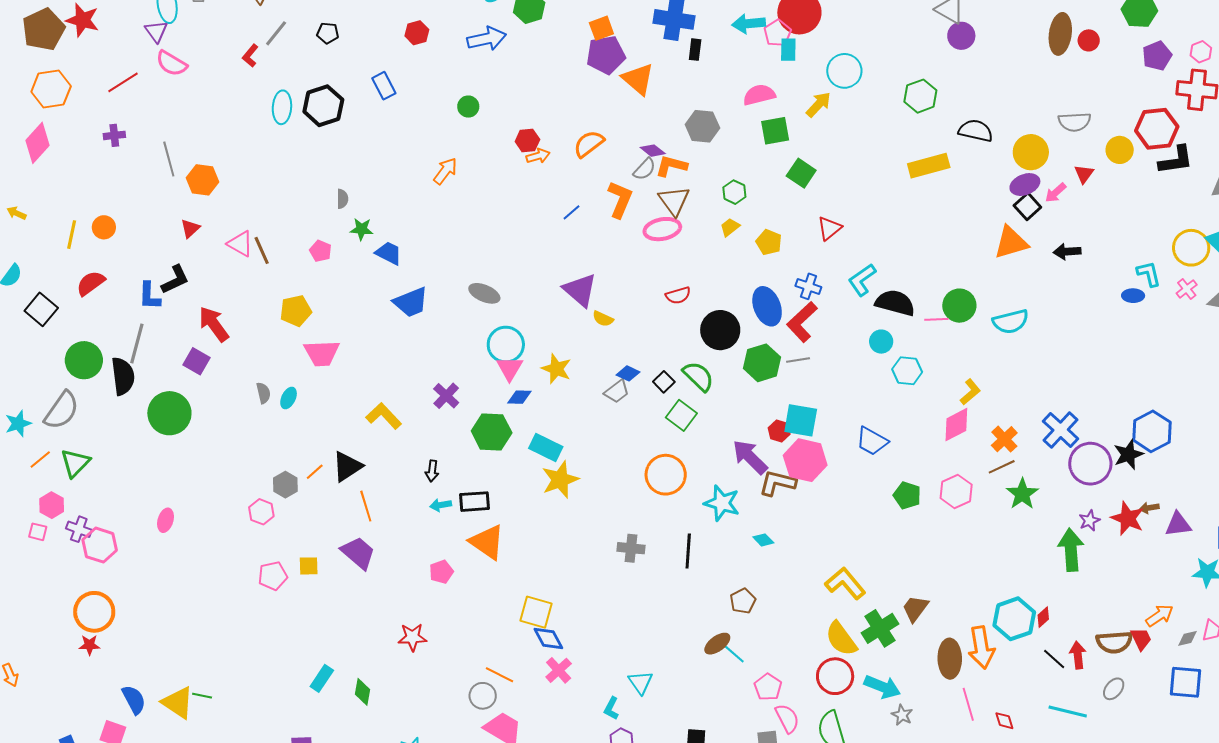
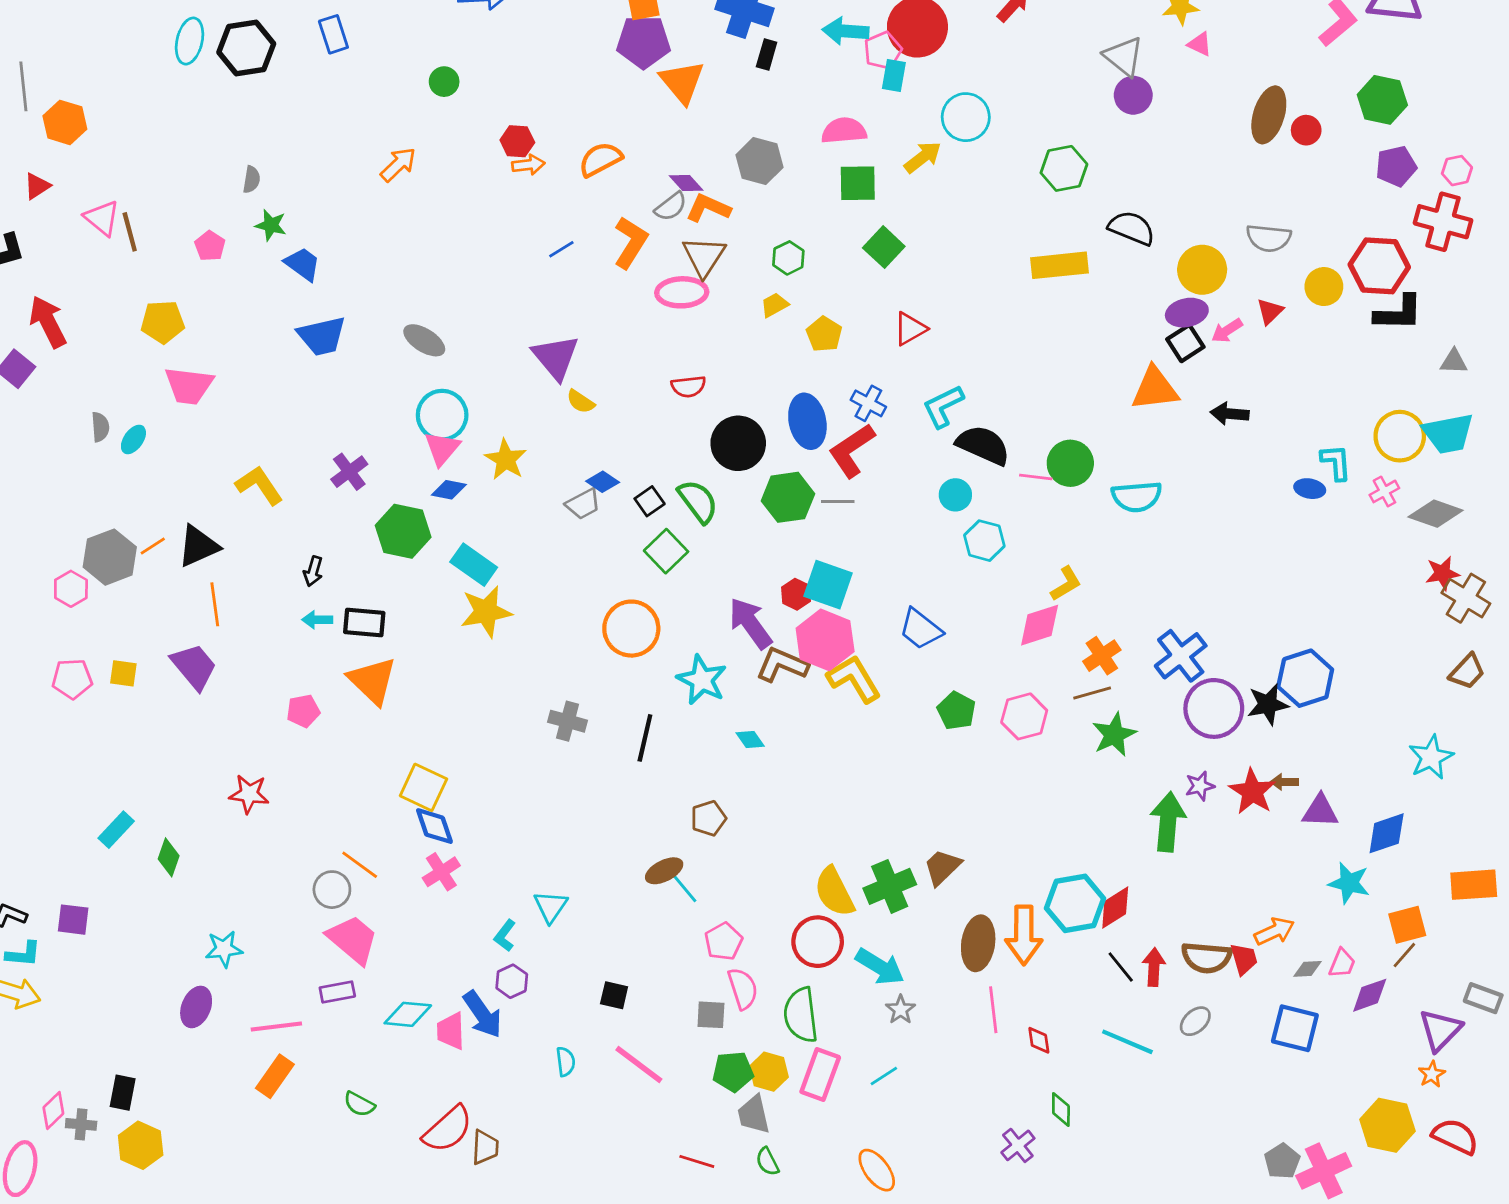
gray hexagon: (285, 485) -> (110, 557), size x1.5
yellow L-shape: (845, 583) -> (854, 679), moved
red diamond: (1043, 617) -> (1115, 908), size x1.5

